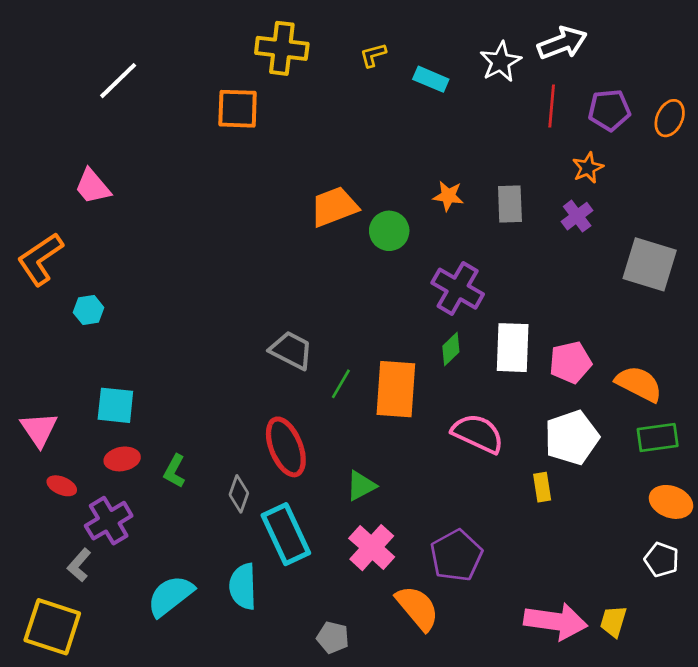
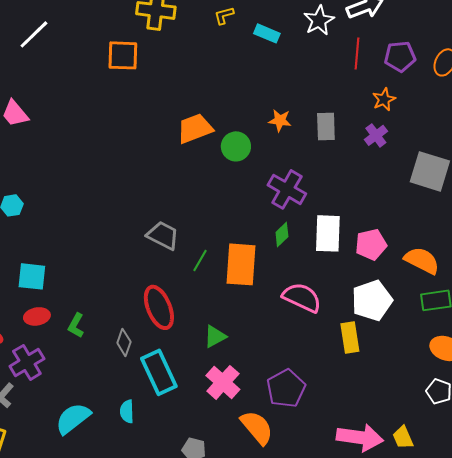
yellow rectangle: (542, 487) -> (350, 337), size x1.4
cyan semicircle: (243, 586) -> (127, 411), size x0.7
yellow trapezoid: (613, 621) -> (403, 437), turned -40

